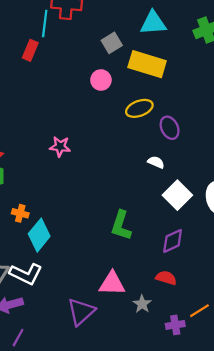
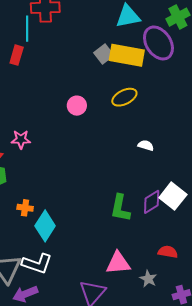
gray square: (112, 43) -> (104, 54), moved
pink circle: (101, 80) -> (77, 106), moved
purple ellipse: (170, 128) -> (158, 43), moved, size x1.6
pink star: (60, 147) -> (21, 139), moved
white square: (177, 195) -> (173, 196), moved
purple diamond: (173, 241) -> (152, 202), moved

